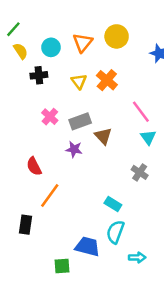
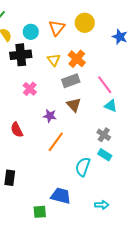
black cross: (39, 75) -> (21, 55), size x1.5
gray rectangle: (80, 121) -> (71, 81), moved
cyan triangle: (148, 137) -> (111, 106), turned -32
orange line: (50, 195) -> (56, 142), moved
cyan rectangle: (113, 204) -> (105, 155), moved
cyan semicircle: (115, 232) -> (83, 167), moved

